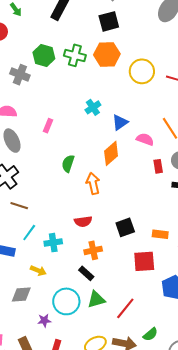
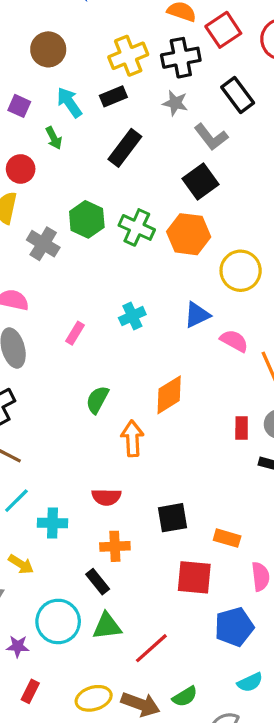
black square: (109, 21) -> (200, 182), turned -30
cyan cross: (93, 107) -> (132, 316), moved
blue triangle: (120, 122) -> (197, 315), moved
pink semicircle: (145, 139) -> (234, 341), moved

